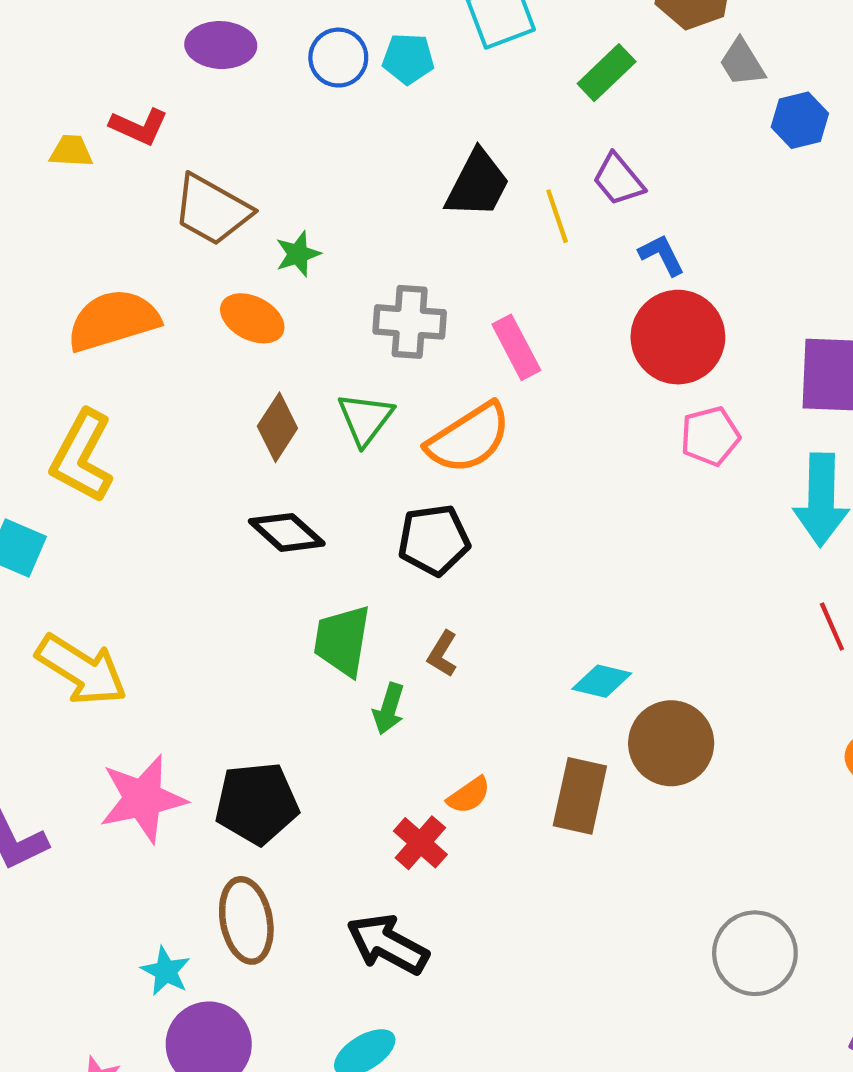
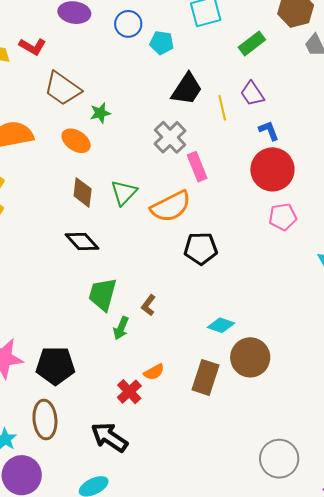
cyan pentagon: (408, 59) -> (162, 43), moved
gray cross: (410, 322) -> (170, 137), moved, turned 36
brown diamond: (277, 427) -> (83, 192), turned -32
black pentagon: (434, 540) -> (201, 249), moved

